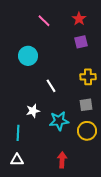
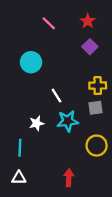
purple square: (81, 42) -> (90, 47), turned -32
gray square: (86, 105) -> (95, 108), moved
cyan star: (59, 121) -> (68, 121), moved

